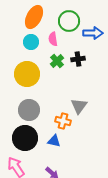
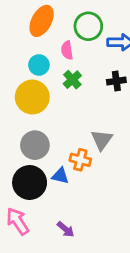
cyan circle: (31, 42) -> (39, 65), moved
black cross: (78, 59) -> (116, 81), moved
blue triangle: (54, 141) -> (60, 176), moved

